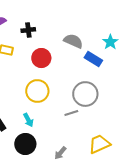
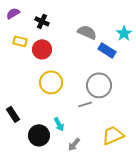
black cross: (28, 30) -> (42, 21), turned 32
red circle: (41, 58) -> (42, 49), moved
cyan arrow: (28, 120) -> (59, 124), moved

